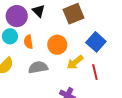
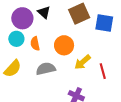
blue square: (96, 42) -> (104, 23), moved, turned -30

